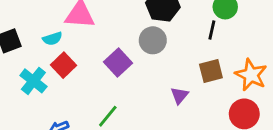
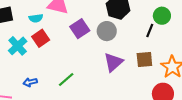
purple square: (118, 62) -> (80, 29), moved
purple triangle: (179, 95) -> (113, 62), moved, size x1.5

